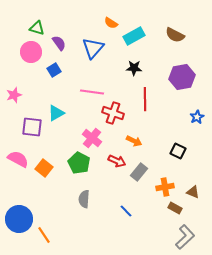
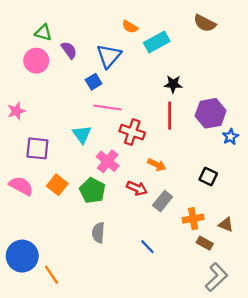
brown semicircle: (175, 35) -> (205, 23), moved
black star: (134, 68) -> (173, 84), moved
blue square: (54, 70) -> (94, 82), moved
purple hexagon: (182, 77) -> (211, 113), moved
cyan triangle: (56, 113) -> (82, 134), moved, turned -36
orange square: (44, 168) -> (57, 185), moved

